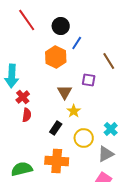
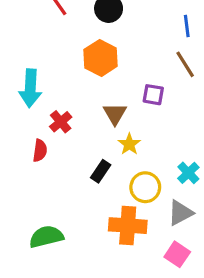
blue line: (77, 43) -> (187, 26), moved, turned -40
red cross: (23, 97) -> (61, 122), moved
red semicircle: (27, 115) -> (40, 151), moved
orange cross: (57, 161) -> (128, 226), moved

